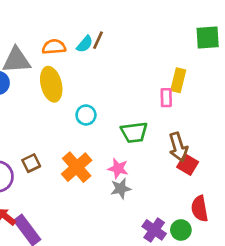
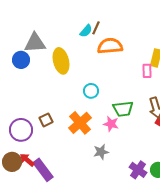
orange semicircle: (54, 47) -> (110, 46), moved, size x1.4
cyan circle: (86, 115) -> (91, 91), moved
green trapezoid: (134, 132) -> (123, 109), moved
gray star: (121, 189) -> (101, 152), moved

